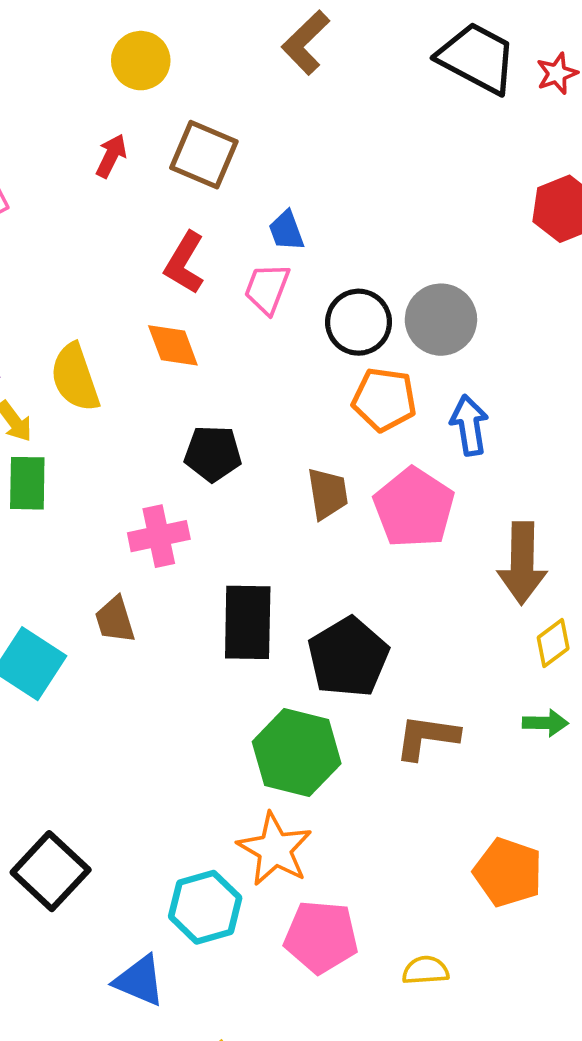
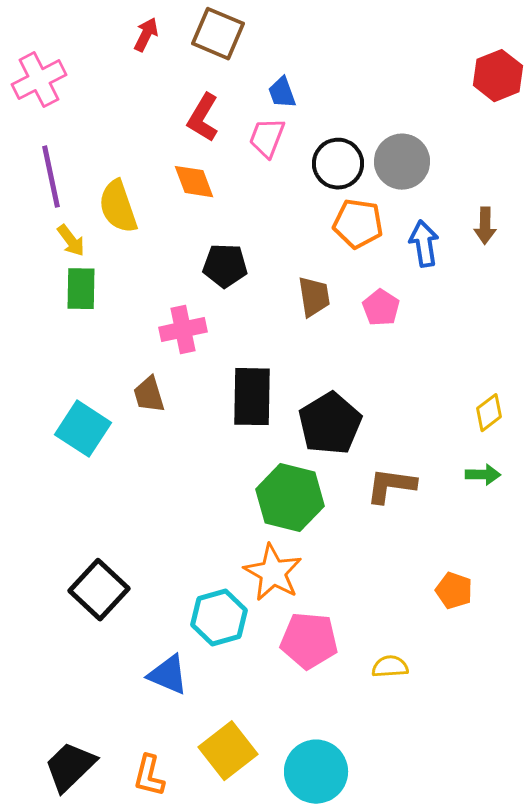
pink pentagon: (414, 508) -> (381, 308), size x0.6
brown arrow: (522, 563) -> (485, 226), moved, size x0.6
orange pentagon: (508, 872) -> (454, 591), size x0.7

